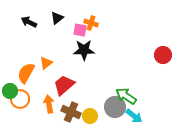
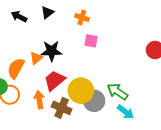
pink square: (80, 30) -> (91, 41), moved
black star: (84, 50) -> (51, 51), moved
gray circle: (115, 107) -> (94, 101), moved
yellow circle: (90, 116) -> (81, 91), moved, size x1.6

